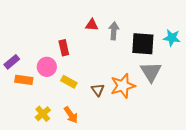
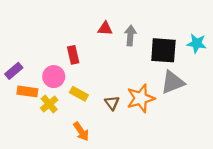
gray triangle: (151, 72) -> (173, 82), turned 40
yellow cross: (43, 114) -> (49, 104), moved

